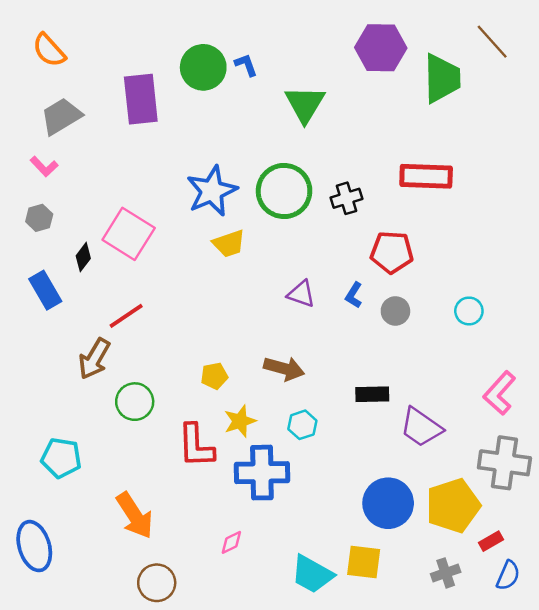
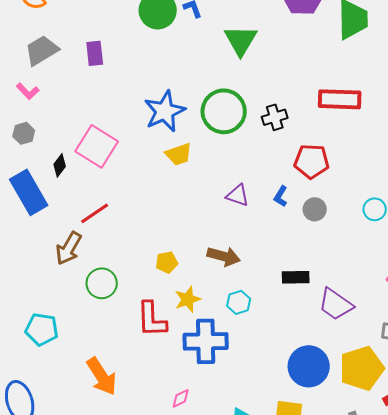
purple rectangle: (141, 99) -> (95, 53), moved, size x0.6
blue rectangle: (45, 290) -> (29, 192), size x1.4

